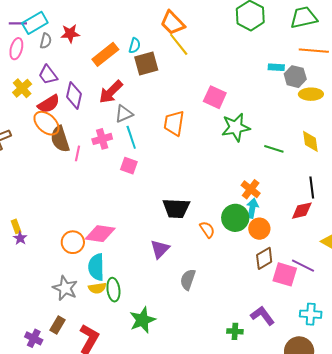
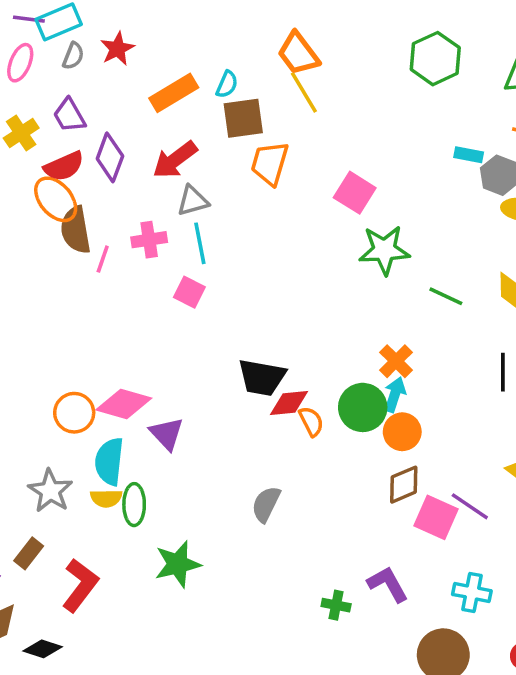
red star: (70, 34) -> (117, 49), turned -30
orange trapezoid: (174, 123) -> (270, 163), moved
red diamond: (302, 211) -> (289, 403), moved
purple triangle: (160, 249) -> (167, 434), moved, turned -35

